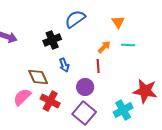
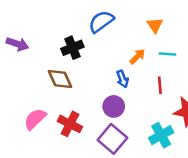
blue arrow: (64, 65) -> (122, 79), moved
red line: (98, 66) -> (160, 85), moved
brown diamond: (38, 77) -> (60, 79), moved

